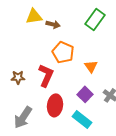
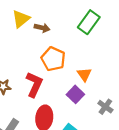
yellow triangle: (34, 16) -> (21, 19), turned -30
purple square: (85, 94) -> (75, 94), moved

